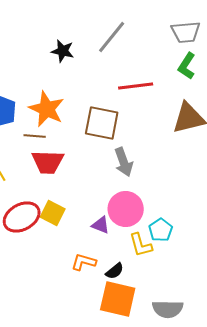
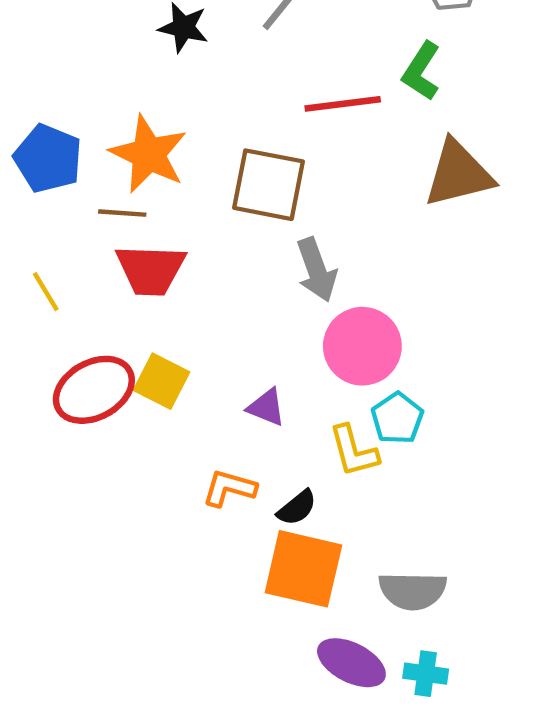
green L-shape: (187, 66) -> (421, 71), moved
pink circle: (126, 209) -> (362, 346), moved

